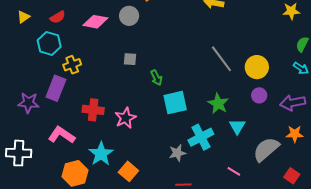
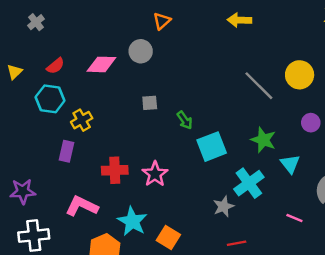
yellow circle: (257, 67) -> (300, 75), moved
purple rectangle: (56, 88) -> (66, 151), size x0.7
purple star: (28, 103) -> (23, 191), moved

